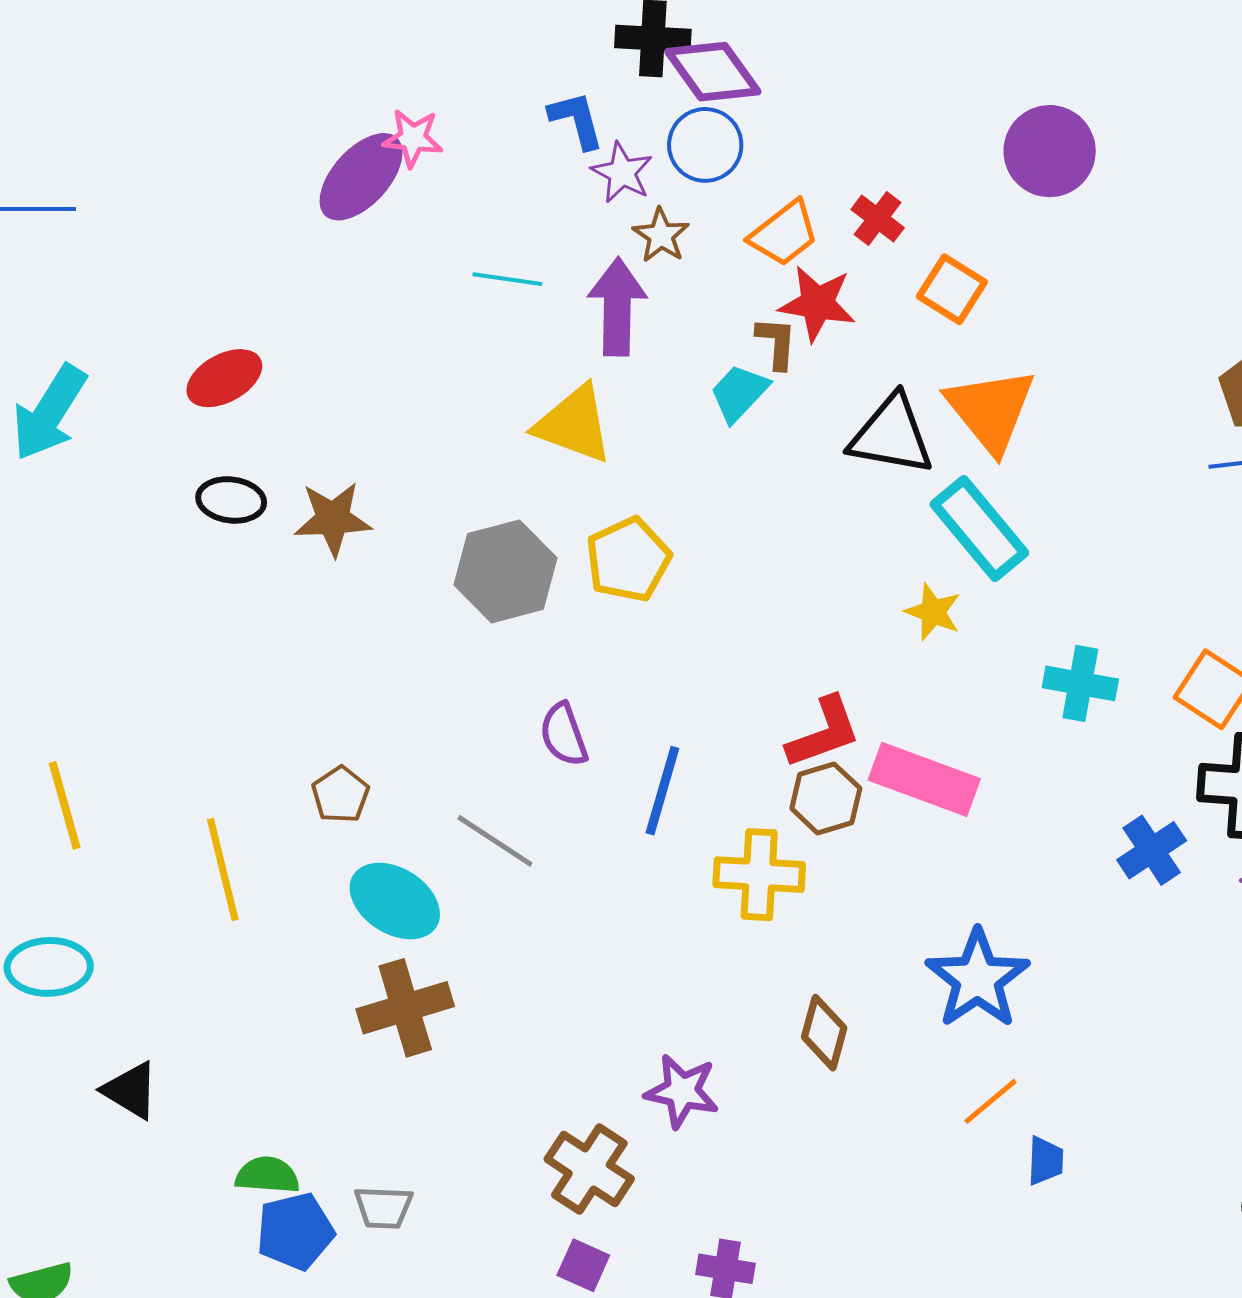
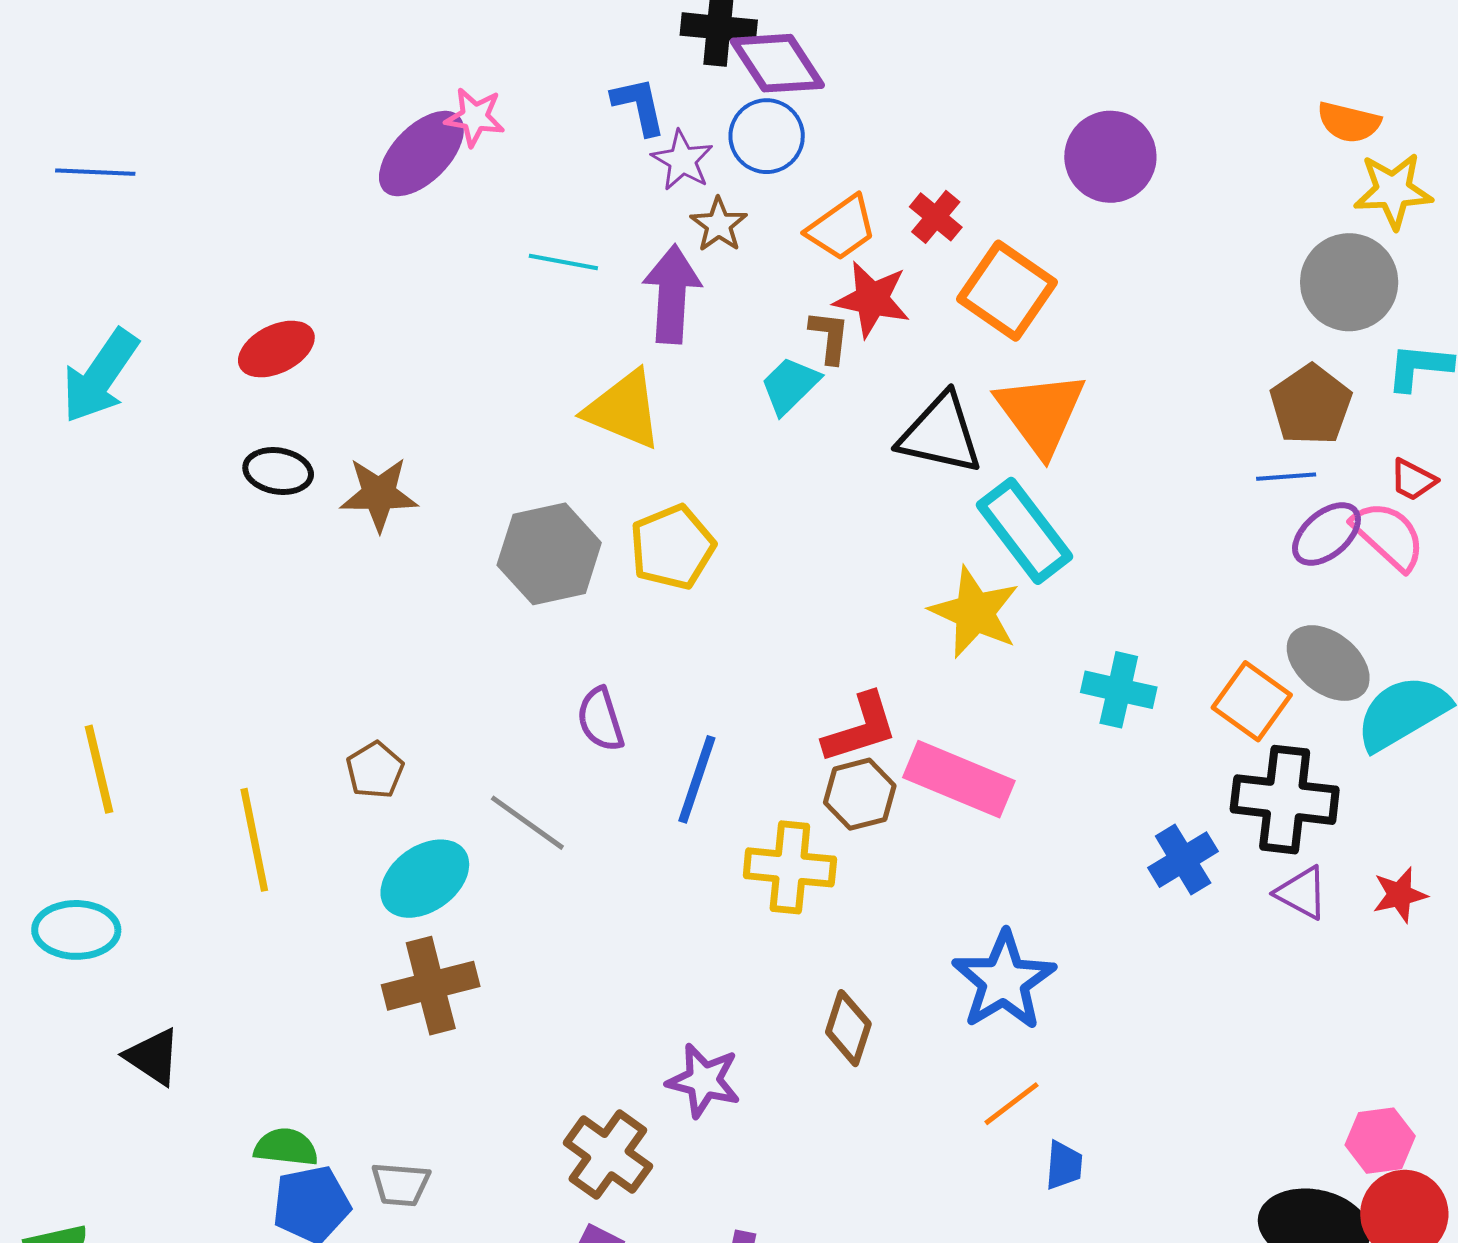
orange square: (952, 289) -> (1007, 291), size x1.4
yellow star: (933, 612) -> (975, 612), size x1.6
cyan ellipse: (395, 901) -> (425, 879), turned -70

